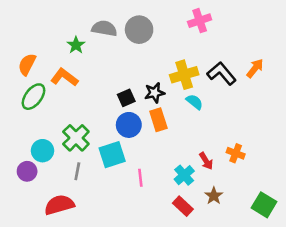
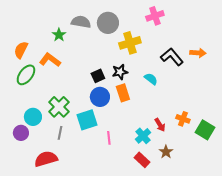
orange arrow: (255, 68) -> (198, 53), turned 56
yellow cross: (184, 75) -> (130, 43), moved
green square: (264, 205) -> (205, 130), moved

